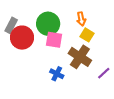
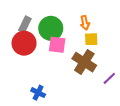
gray rectangle: (11, 25) -> (25, 25), moved
yellow square: (87, 35) -> (91, 39), turned -32
blue cross: (57, 74) -> (38, 93), moved

